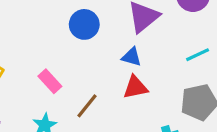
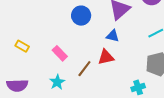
red triangle: (135, 87) -> (106, 57), moved

